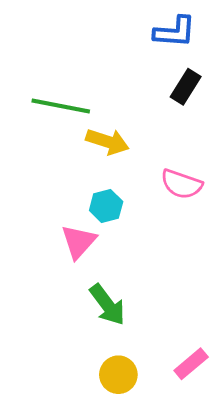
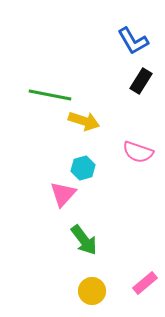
blue L-shape: (175, 32) -> (133, 41), turned 56

